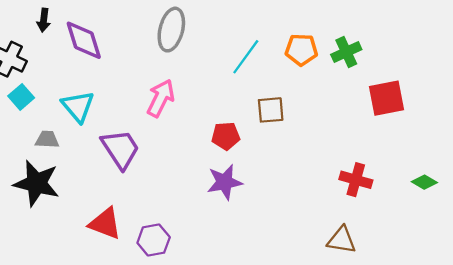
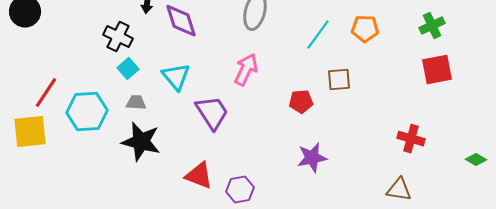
green cross: (346, 52) -> (432, 26), moved
gray trapezoid: (47, 140) -> (136, 103), moved
purple star: (225, 182) -> (312, 158), moved
green diamond: (424, 182) -> (476, 160), moved

